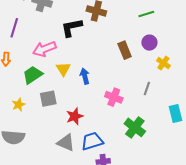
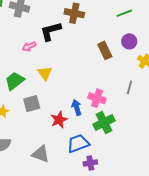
pink arrow: (44, 49) -> (29, 46), moved, size x0.6
blue arrow: (85, 76) -> (77, 107), moved
green cross: (135, 127) -> (104, 122), moved, turned 30
gray triangle: (66, 143) -> (41, 154), moved

